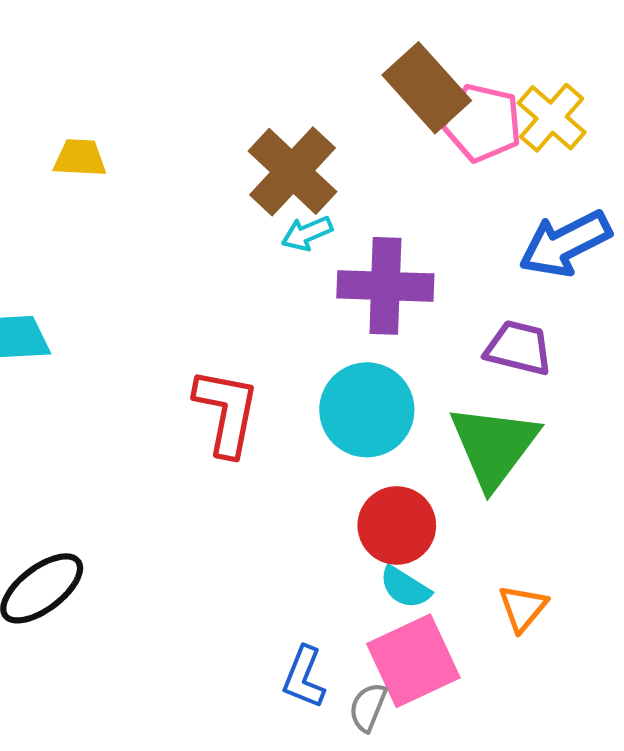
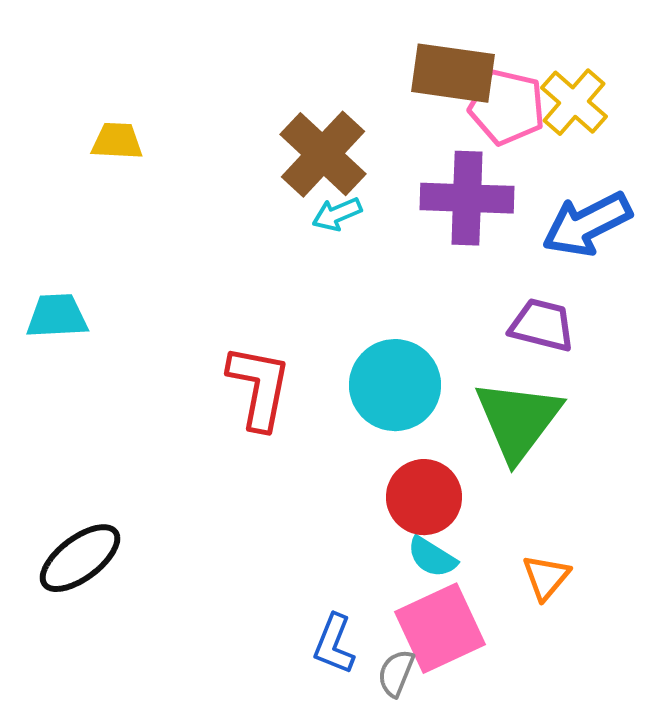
brown rectangle: (427, 88) -> (453, 73), turned -40
purple cross: (385, 286) -> (467, 198), moved

